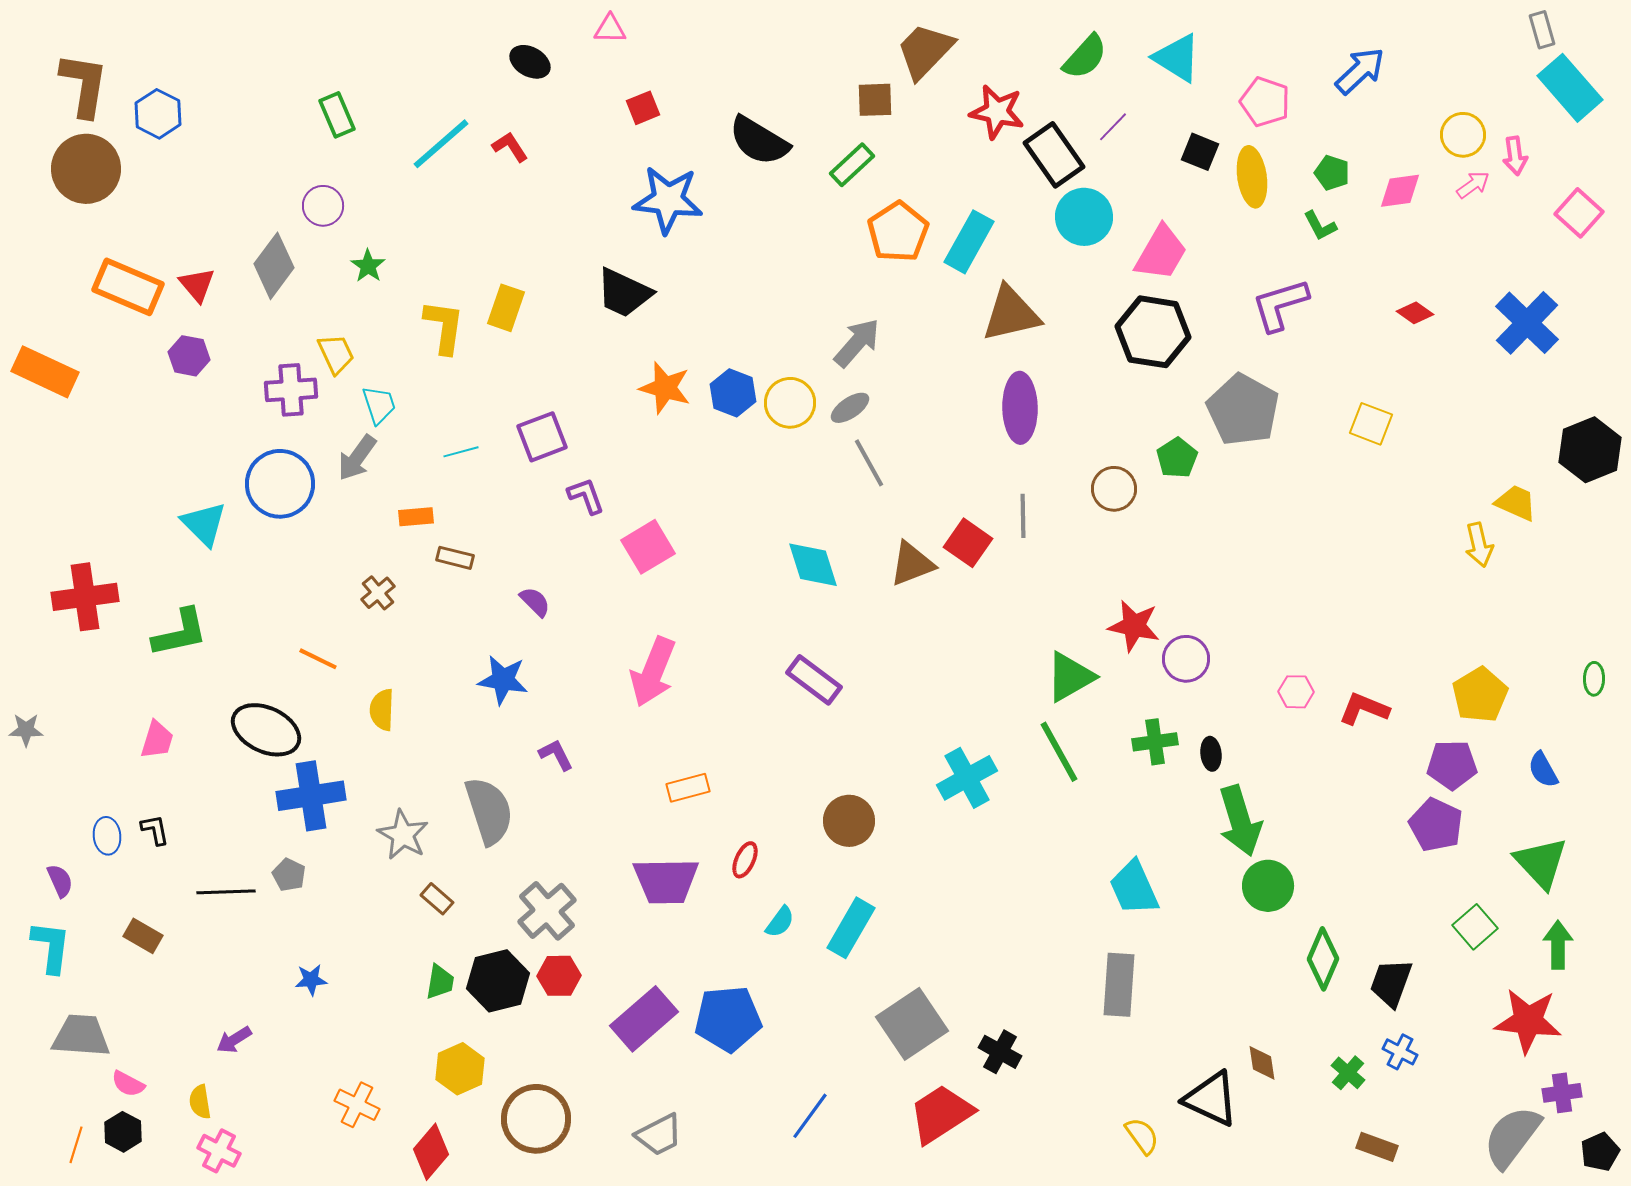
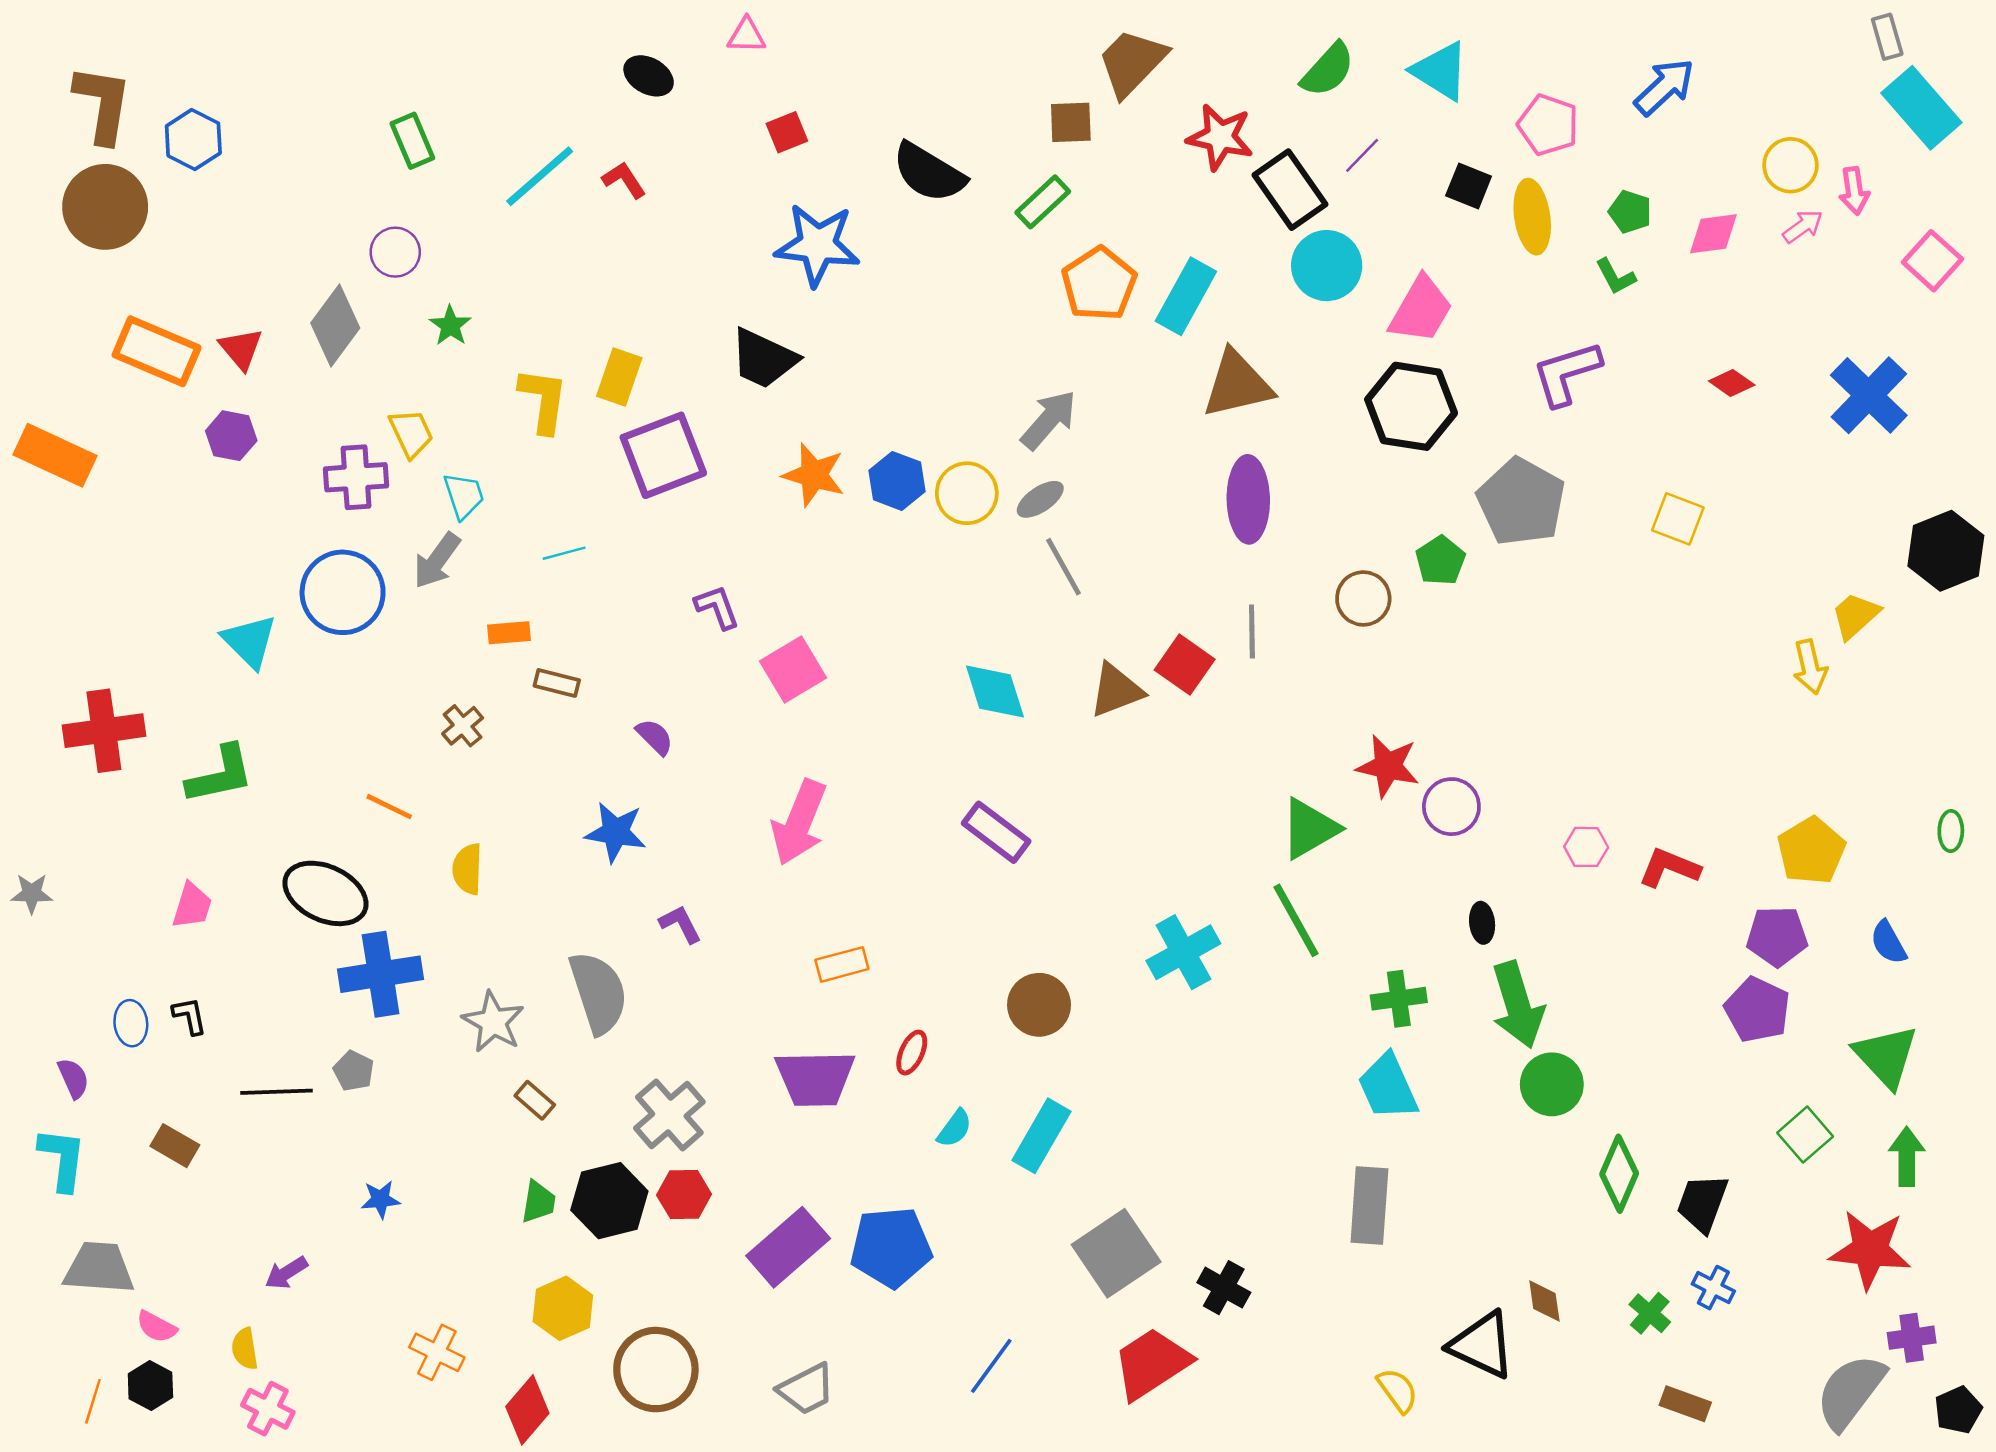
purple square: (542, 437) -> (663, 455), moved, size x1.4
yellow trapezoid: (1516, 503) -> (1855, 616), turned -66
green cross: (1155, 742) -> (1399, 999), moved

